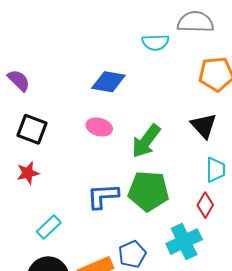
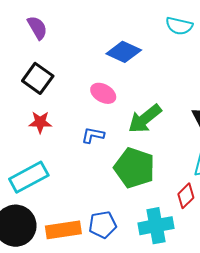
red star: (28, 173) -> (40, 122), moved
blue L-shape: (103, 196) -> (93, 135), moved, size x0.7
cyan rectangle: (49, 227) -> (29, 177), size x1.5

